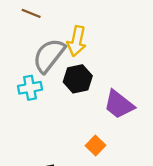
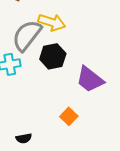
yellow arrow: (77, 41) -> (52, 22), turned -84

